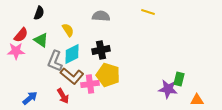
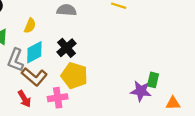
yellow semicircle: (68, 30) -> (30, 26), turned 56
black cross: (101, 50) -> (67, 48), turned -30
pink cross: (90, 84) -> (58, 98), moved

